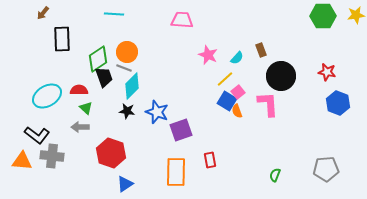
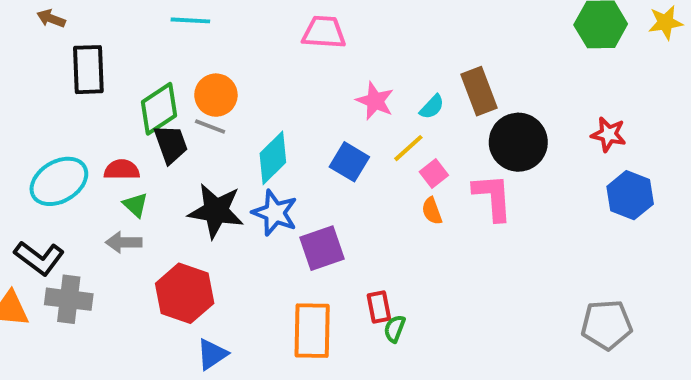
brown arrow: (43, 13) -> (51, 19), turned 72
brown rectangle: (261, 50) -> (479, 91), size x1.6
cyan diamond: (132, 86) -> (273, 158), moved
blue square: (227, 101) -> (349, 162), moved
black star: (127, 111) -> (216, 211), size x1.8
green semicircle: (275, 175) -> (395, 329), moved

